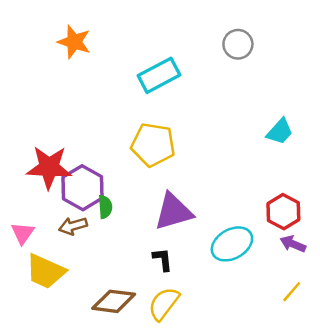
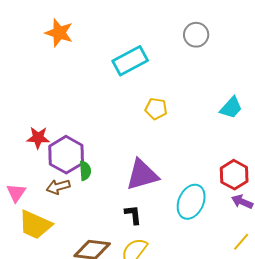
yellow pentagon: (153, 145) -> (156, 109), moved, size x0.6
red star: (49, 167) -> (38, 138), size x0.6
cyan ellipse: (232, 244) -> (191, 202), turned -36

